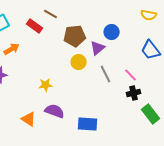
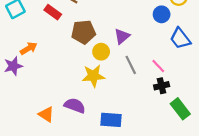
blue circle: (112, 32) -> (162, 14), moved
brown pentagon: (75, 36) -> (84, 32), moved
orange arrow: (12, 49) -> (29, 48), moved
yellow star: (46, 85) -> (93, 76), moved, size x1.5

